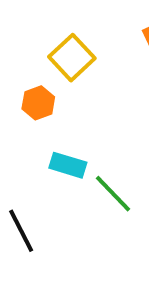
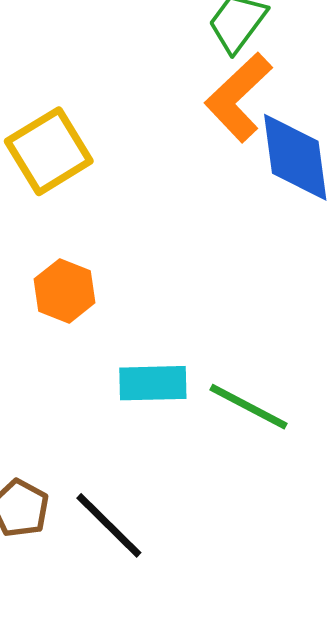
yellow square: (72, 58) -> (49, 151), moved, turned 30

